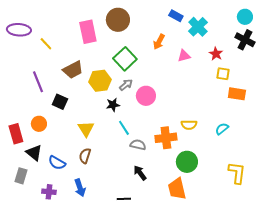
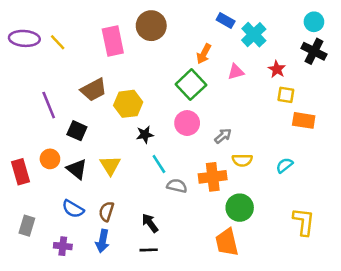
yellow line: (46, 44) -> (58, 42), moved
green square: (125, 59) -> (191, 85), moved
gray arrow: (126, 85) -> (223, 136), moved
black triangle: (34, 153) -> (77, 169), moved
brown semicircle: (85, 156) -> (106, 211), moved
black arrow: (140, 173) -> (150, 223), moved
blue arrow: (80, 188) -> (103, 241), turned 30
black line: (124, 199) -> (149, 250), moved

